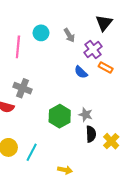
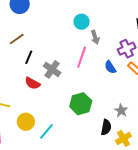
gray arrow: (69, 35) -> (95, 37), moved
pink line: (18, 47) -> (82, 57), moved
gray star: (86, 115) -> (121, 111), moved

